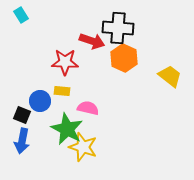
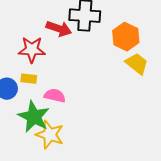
orange hexagon: (124, 58) -> (126, 37), moved

